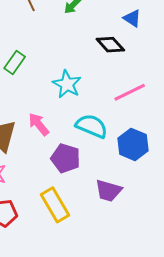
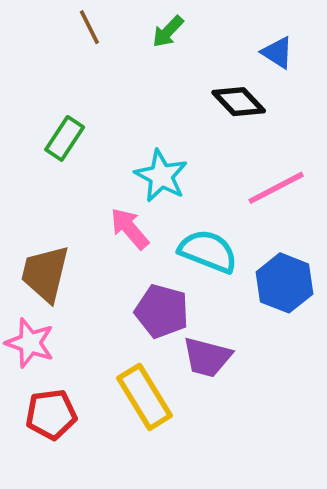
pink arrow: (39, 124) -> (130, 229), moved
purple trapezoid: (108, 191) -> (207, 357), moved

